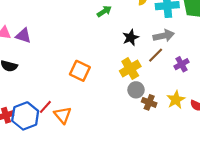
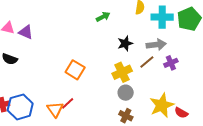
purple cross: (181, 64) -> (171, 63), moved
yellow star: (176, 100) -> (162, 105), size x1.4
brown cross: (149, 102) -> (126, 116), moved
red line: (45, 107) -> (68, 103), moved

